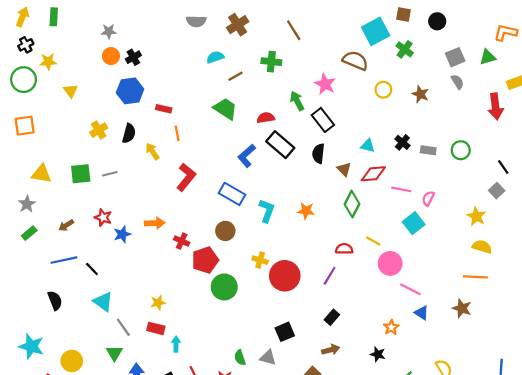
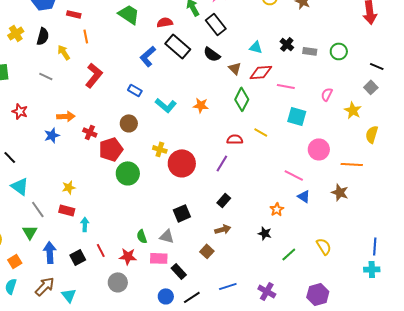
black semicircle: (318, 154) -> (212, 54), turned -60
black line: (503, 167) -> (377, 66), turned -32
gray line: (110, 174) -> (46, 76), moved, turned 40
blue rectangle: (232, 194) -> (135, 90), size x0.6
pink semicircle: (428, 198) -> (327, 94), moved
cyan L-shape: (267, 211) -> (166, 105), turned 110
cyan square: (414, 223) -> (297, 116), turned -36
blue star: (122, 234) -> (52, 135), moved
yellow semicircle: (482, 247) -> (372, 134), moved, turned -90
pink circle: (390, 263) -> (319, 149), moved

